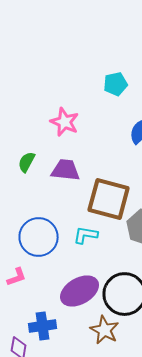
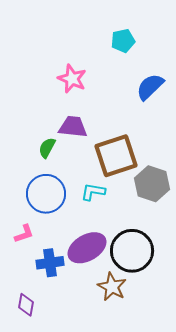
green semicircle: (27, 162) -> (47, 148), moved
brown square: (109, 199) -> (116, 156), turned -33
blue cross: (43, 326) -> (50, 263), moved

